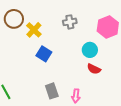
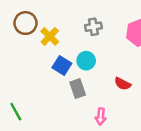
cyan circle: (90, 50) -> (86, 61), moved
gray rectangle: (52, 91) -> (78, 89), moved

